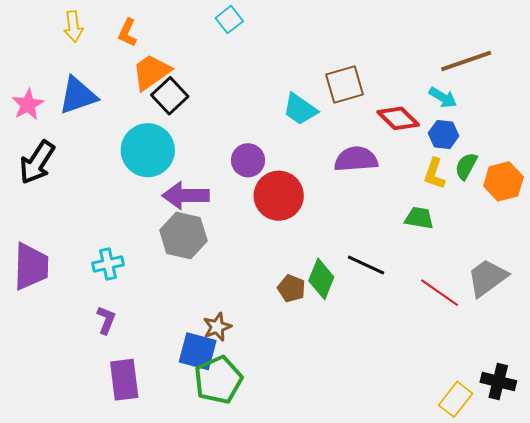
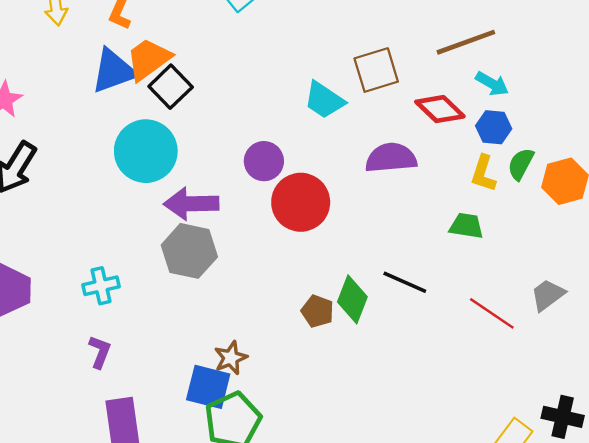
brown line: (466, 61) -> (466, 42), moved
blue triangle: (78, 96) -> (114, 71), moved
gray trapezoid: (487, 278) -> (548, 295), size x0.7

